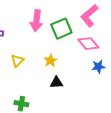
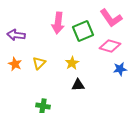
pink L-shape: (89, 16) -> (111, 18), turned -85
pink diamond: (88, 44) -> (110, 46), turned -35

